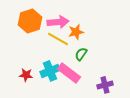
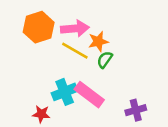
green semicircle: (81, 54) -> (105, 60), moved
red star: (26, 75) -> (41, 114), moved

